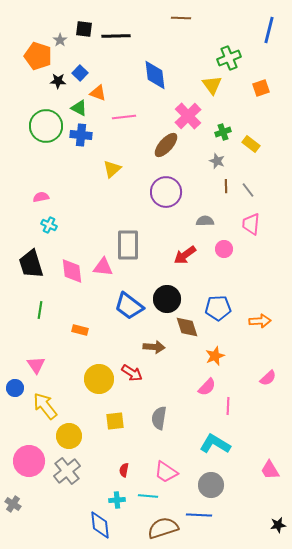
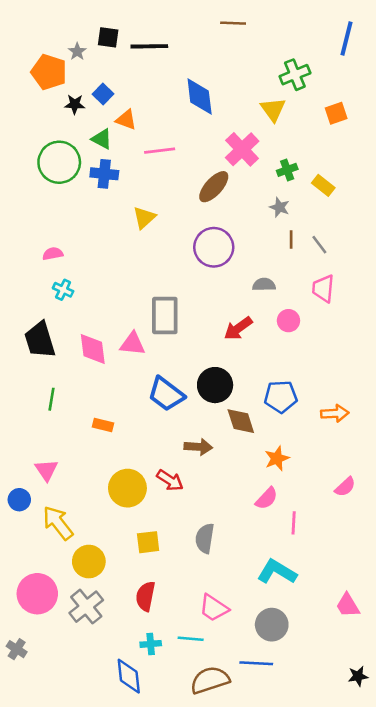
red semicircle: (124, 470) -> (145, 596), moved, size x1.6

